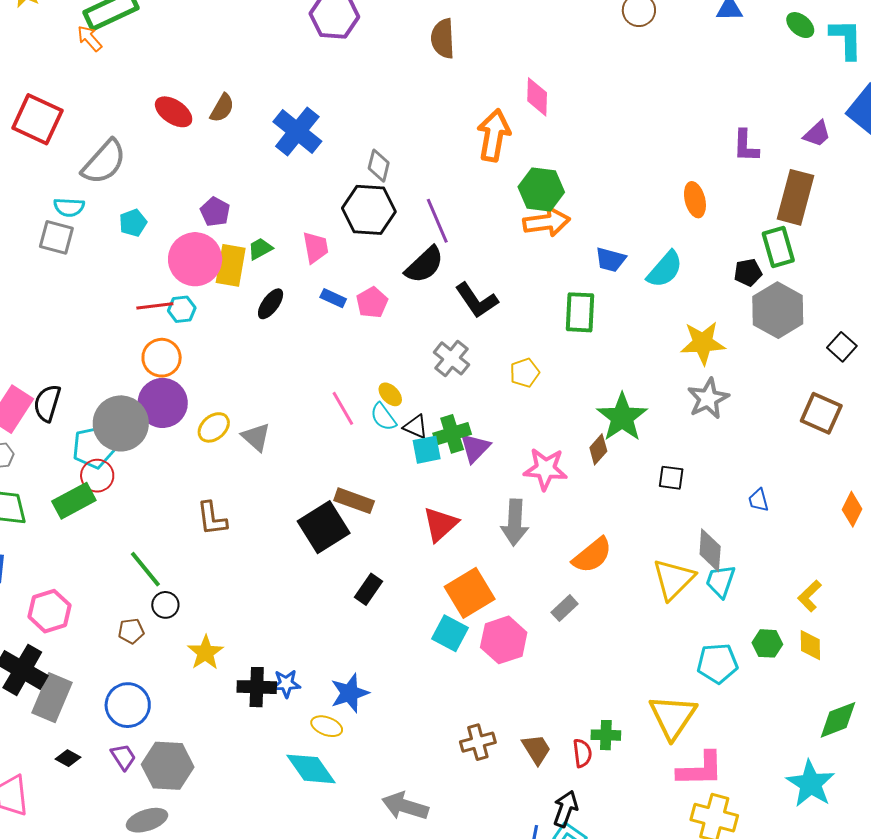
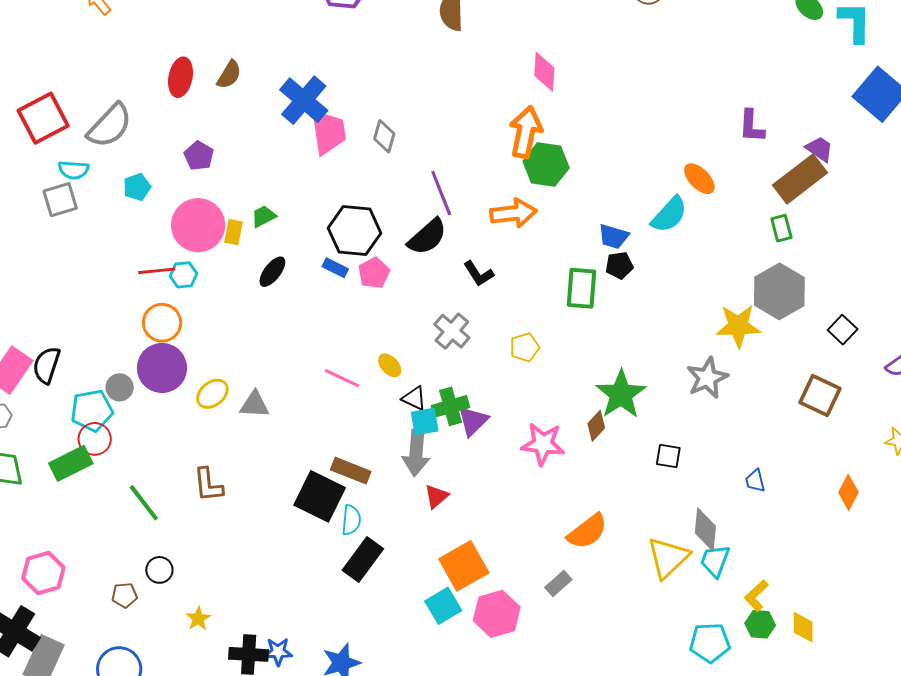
red ellipse: (174, 112) -> (181, 77), turned 66
red square: (37, 119) -> (43, 118), moved, turned 36
purple trapezoid: (817, 134) -> (820, 149), moved, turned -104
orange arrow: (494, 135) -> (526, 132), moved
brown rectangle: (796, 197) -> (800, 179), turned 36
orange ellipse: (695, 200) -> (699, 179), turned -32
black hexagon: (369, 210) -> (355, 231), moved
purple pentagon: (215, 212) -> (199, 156), moved
orange arrow: (547, 222) -> (513, 213), moved
gray square: (56, 237) -> (60, 200), turned -33
pink trapezoid: (315, 247) -> (328, 132), moved, size x1.4
green rectangle: (778, 247) -> (781, 228), size x0.7
yellow rectangle: (231, 265) -> (234, 232), size x0.6
cyan semicircle: (665, 269) -> (669, 215), moved
black pentagon: (748, 272) -> (619, 265), moved
black L-shape: (477, 300) -> (478, 274), size x0.7
yellow star: (703, 343) -> (738, 326), moved
pink line: (343, 408) -> (342, 378), turned -36
cyan semicircle: (383, 417) -> (351, 520), moved, turned -140
gray circle: (121, 423) -> (120, 387), size x0.5
gray triangle: (256, 437) -> (254, 405), turned -40
gray arrow: (515, 522) -> (416, 453), moved
red triangle: (440, 524) -> (436, 496), size x0.7
black square: (324, 527) -> (320, 496), turned -33
green line: (145, 569) -> (144, 503), moved
black rectangle: (368, 589) -> (363, 560), size x1.4
yellow L-shape: (810, 596) -> (756, 596), moved
cyan square: (450, 633) -> (443, 606), turned 30
yellow star: (205, 653) -> (198, 619), size x0.7

